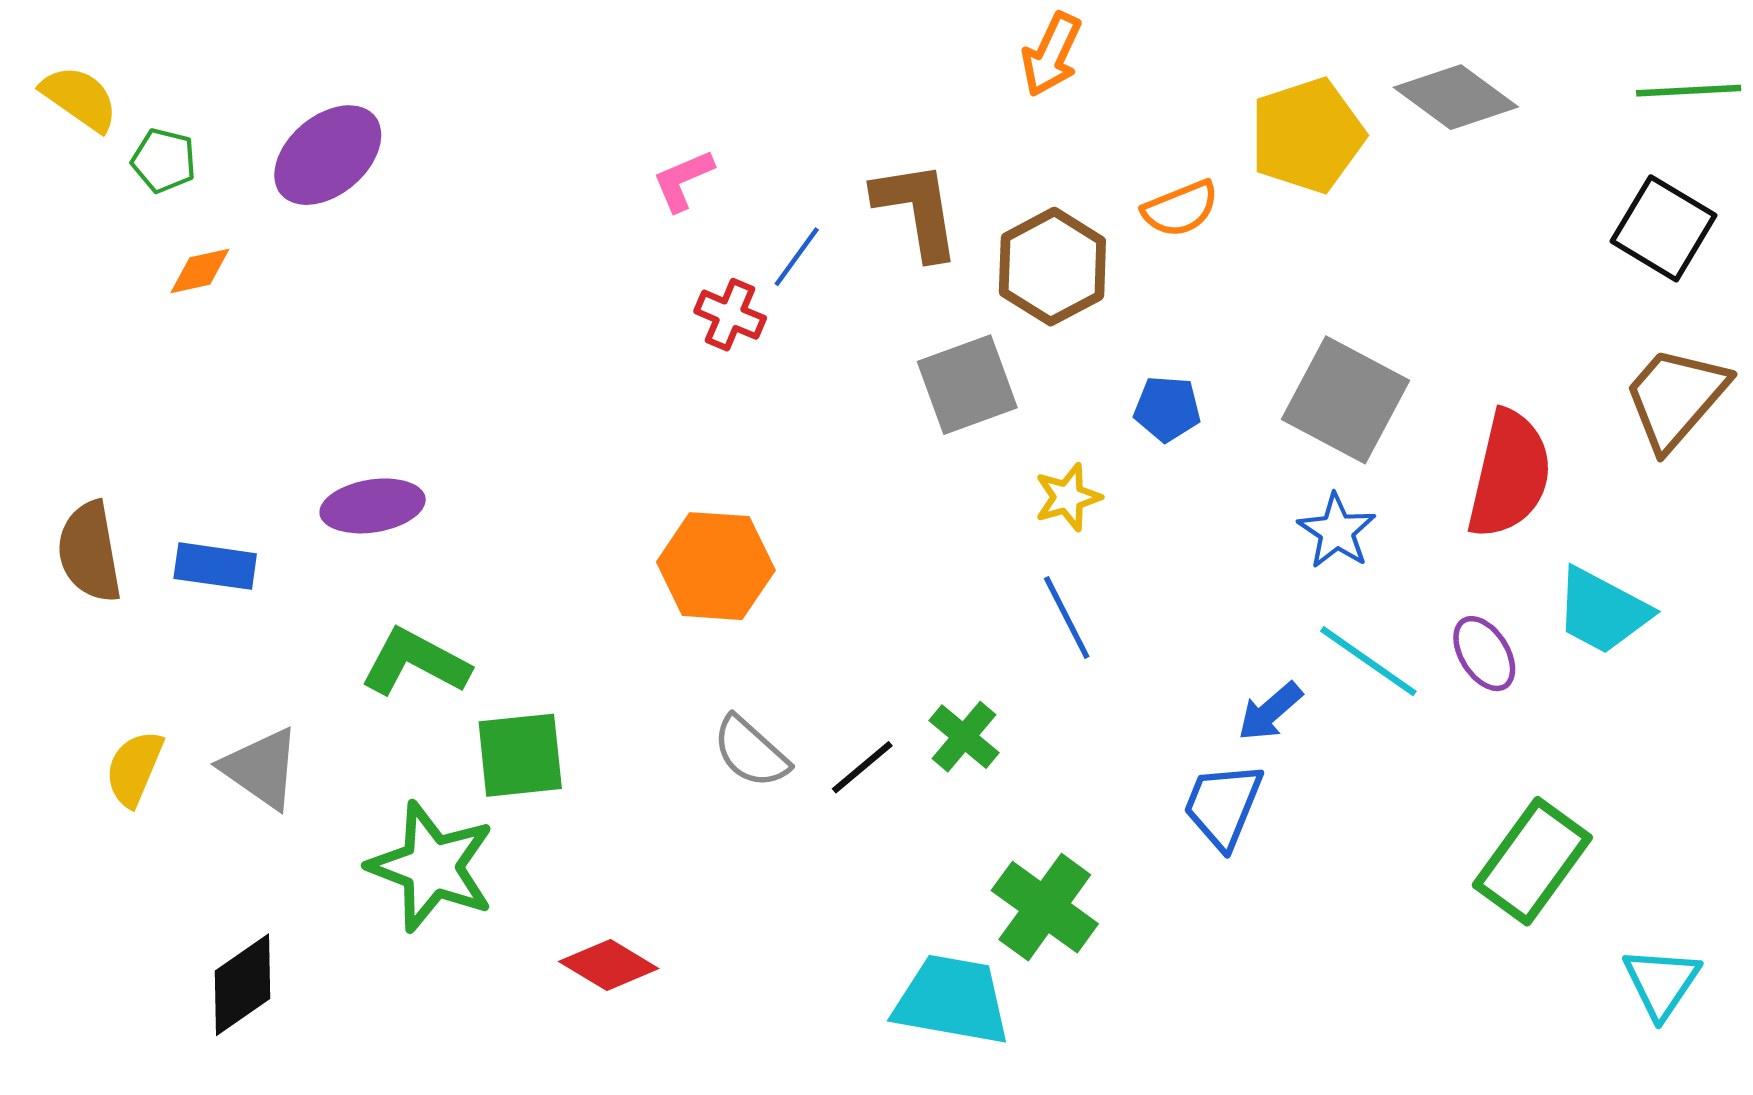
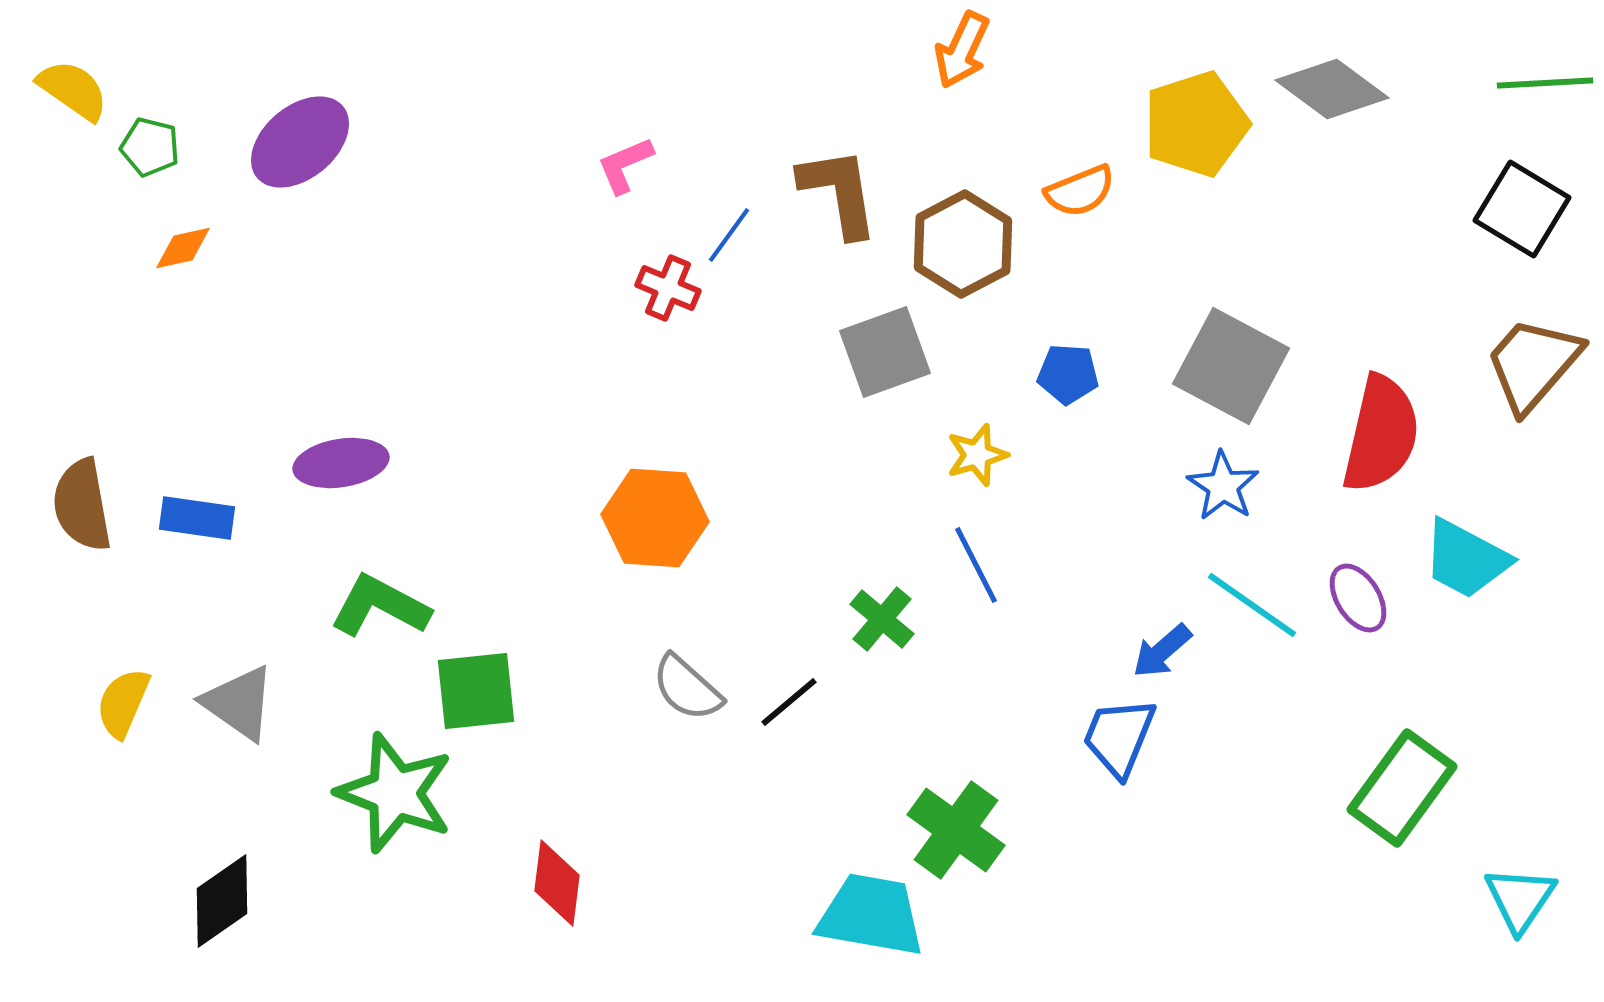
green cross: (964, 737) -> (882, 619), moved
red diamond: (609, 965) -> (557, 883), turned 66

